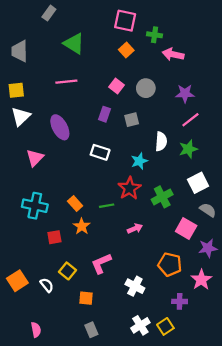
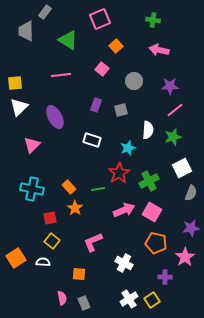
pink square: (125, 21) -> (100, 19), moved, turned -35
green cross: (155, 35) -> (153, 20), moved
gray trapezoid: (20, 51) -> (26, 31), moved
pink square: (116, 86) -> (102, 69), moved
gray semicircle: (208, 210) -> (191, 193), turned 77
pink arrow: (135, 228) -> (124, 210), size x1.5
pink square: (186, 228) -> (152, 212), moved
yellow square: (67, 271) -> (52, 241), moved
white semicircle: (47, 285) -> (43, 262), turned -48
pink semicircle: (36, 330) -> (62, 298), moved

